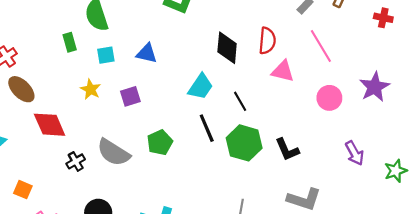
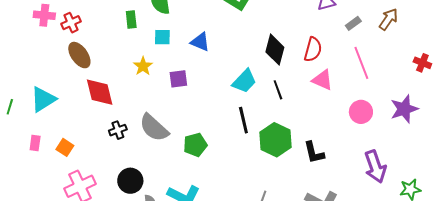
red cross: (383, 18) -> (422, 63), moved
black line: (240, 101) -> (278, 90), moved
green pentagon: (160, 142) -> (195, 145), moved
purple arrow: (355, 153) -> (375, 167), size x1.4

